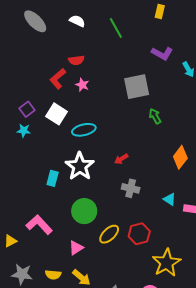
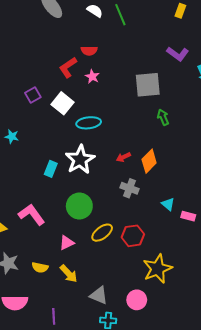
green line: (116, 28) -> (120, 15), moved
cyan star: (24, 131) -> (12, 136), moved
orange diamond: (180, 157) -> (149, 161), moved

